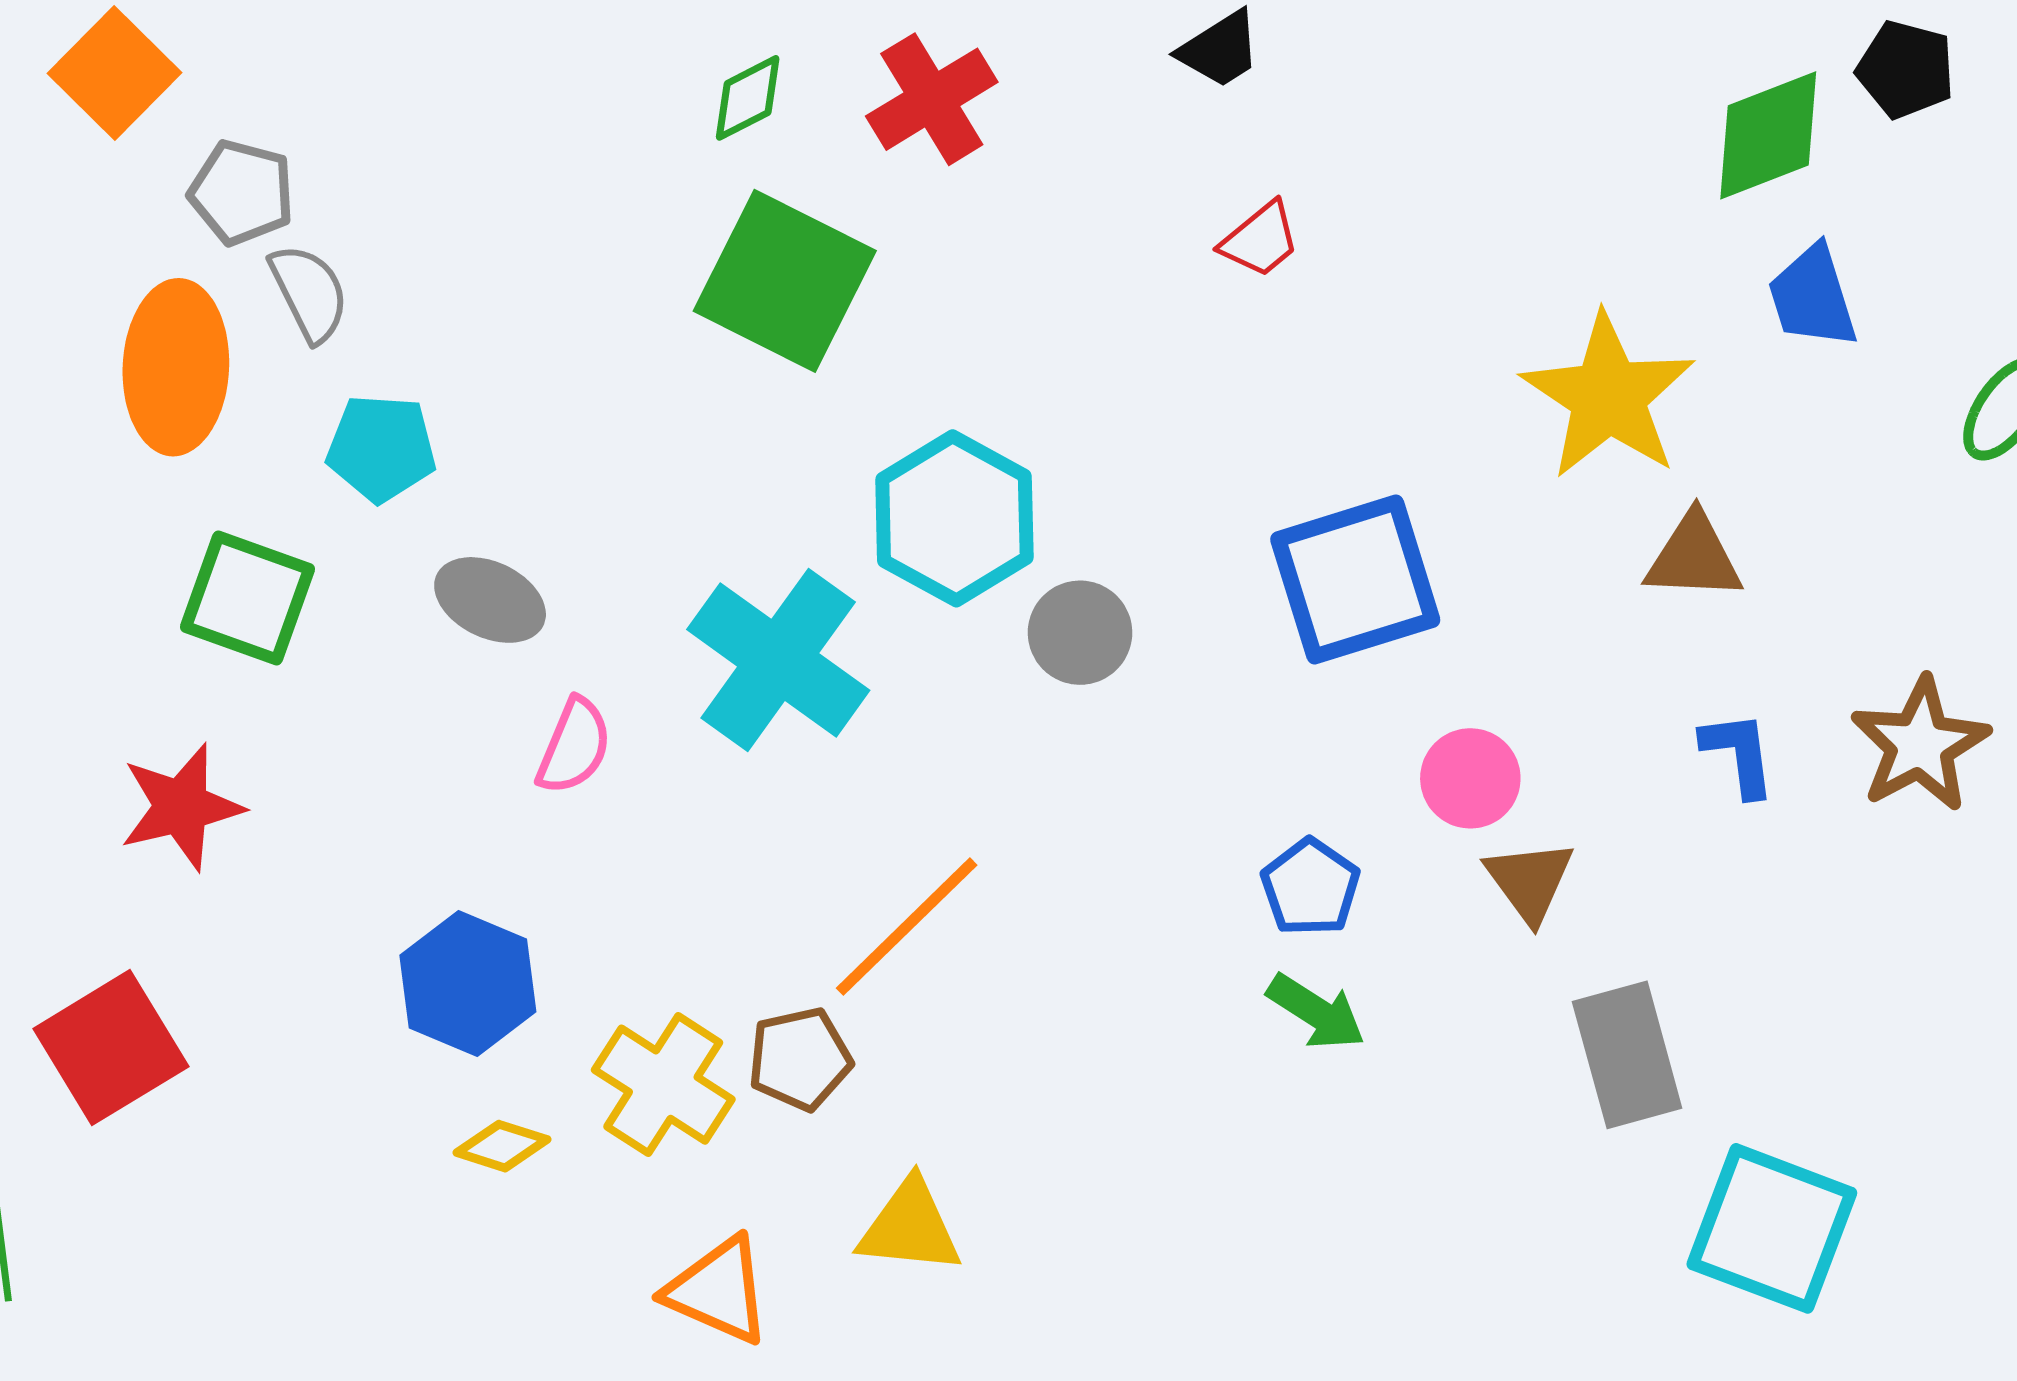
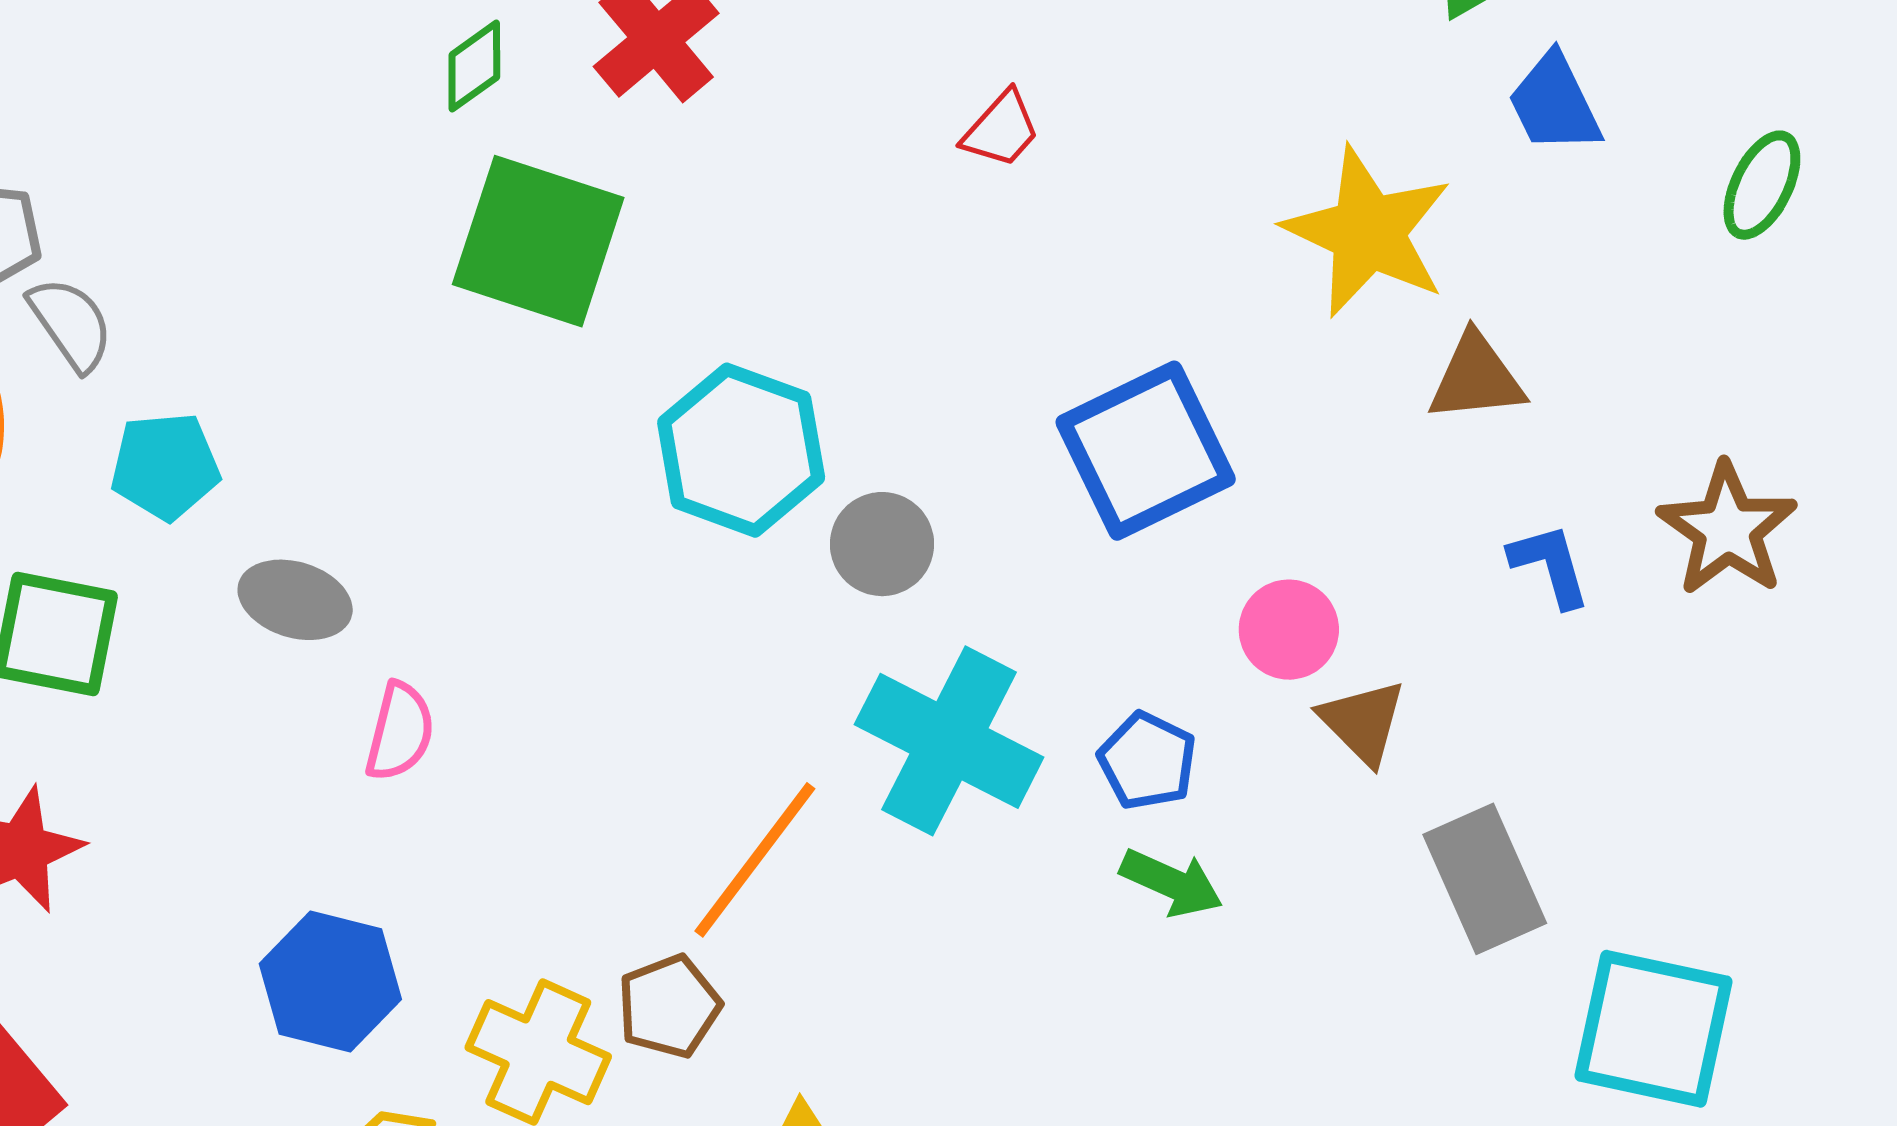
cyan cross: (778, 660) -> (949, 741), moved

